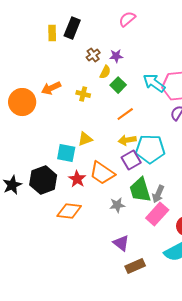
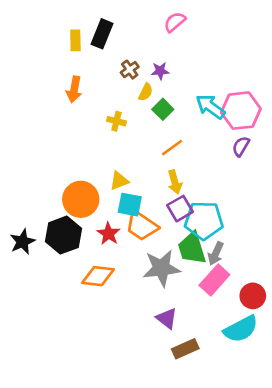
orange arrow: (51, 88) -> (74, 89), moved, turned -54
orange circle: (22, 102) -> (81, 199), moved
yellow arrow: (127, 140) -> (175, 182), turned -96
cyan pentagon: (150, 149) -> (204, 220), moved
cyan square: (66, 153) -> (130, 205), moved
gray star: (117, 205) -> (161, 268), size x1.8

